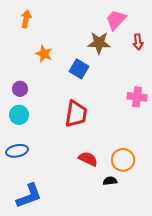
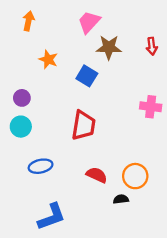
pink trapezoid: (116, 20) -> (89, 22), moved
blue ellipse: (17, 151) -> (41, 166), moved
blue L-shape: (29, 196) -> (52, 217), moved

